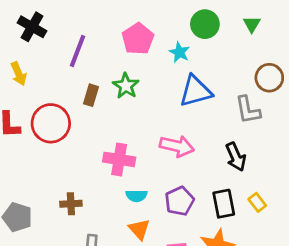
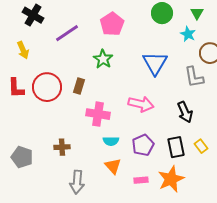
purple line: (78, 51) -> (67, 33), turned 35
cyan star: (179, 52) -> (188, 34), moved
blue triangle: (196, 91) -> (155, 63), turned -44
brown rectangle: (91, 95) -> (79, 86), moved

